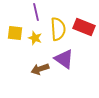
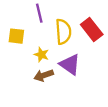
red rectangle: (84, 27) -> (92, 29), turned 30
yellow star: (35, 38) -> (41, 55), moved

